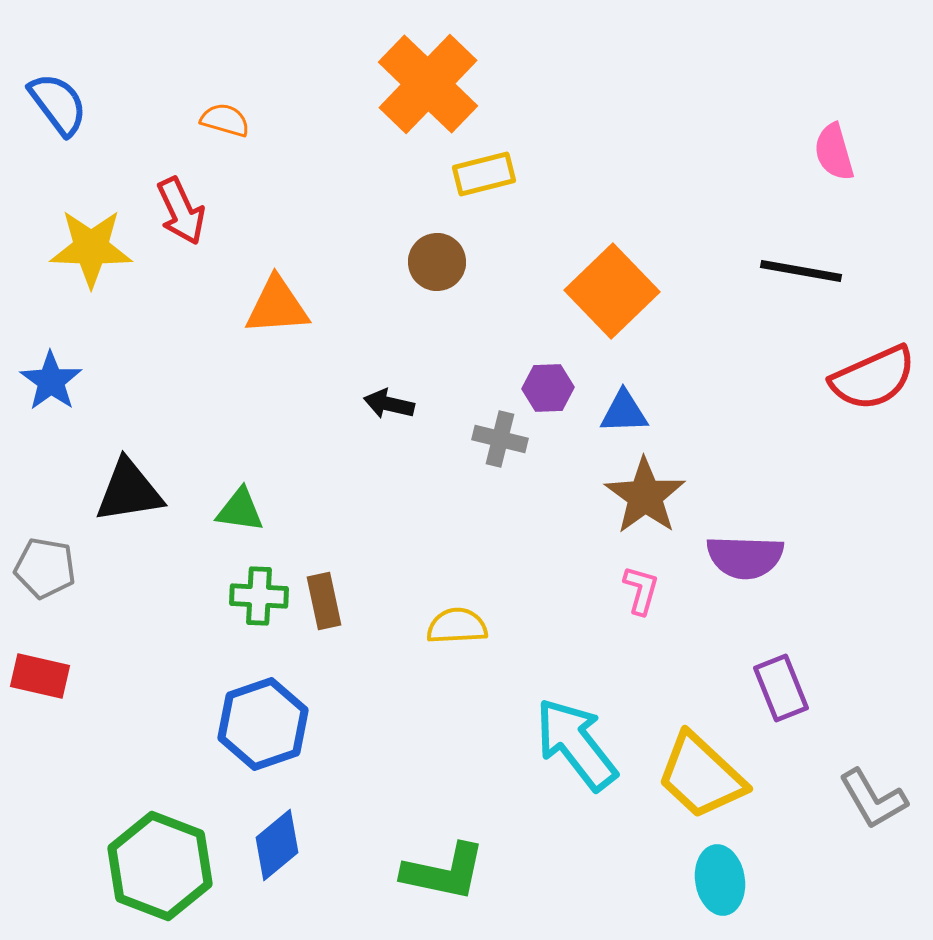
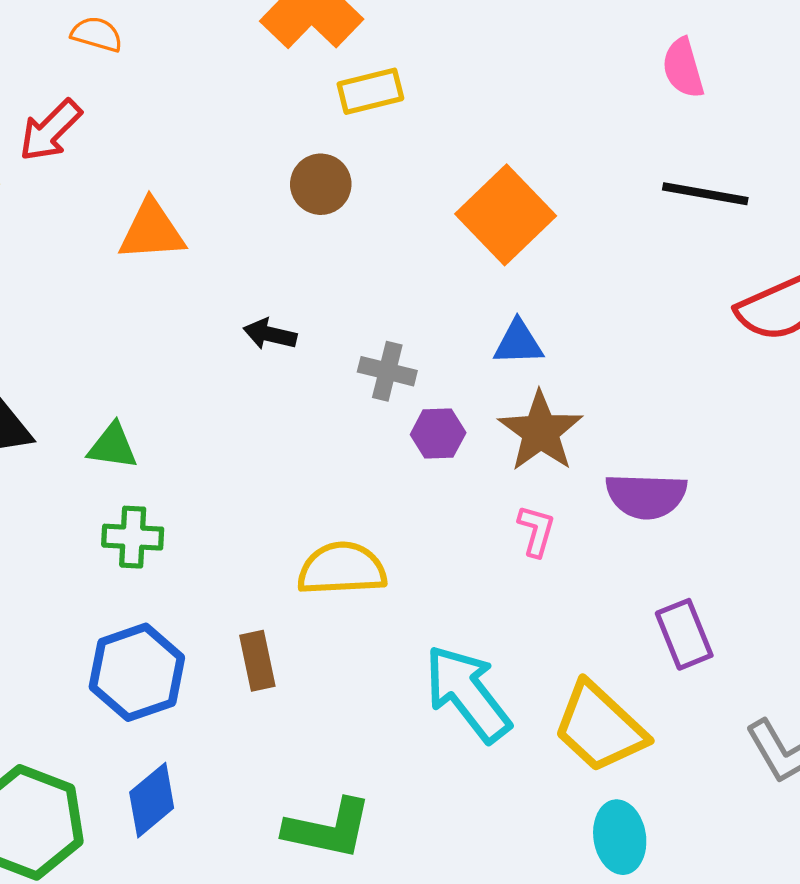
pink semicircle: (834, 152) -> (683, 68), moved
red arrow: (181, 211) -> (50, 130), turned 70
purple hexagon: (548, 388) -> (438, 434), moved
brown rectangle: (324, 601) -> (257, 661), moved
yellow semicircle: (457, 626) -> (342, 569), size x1.4

